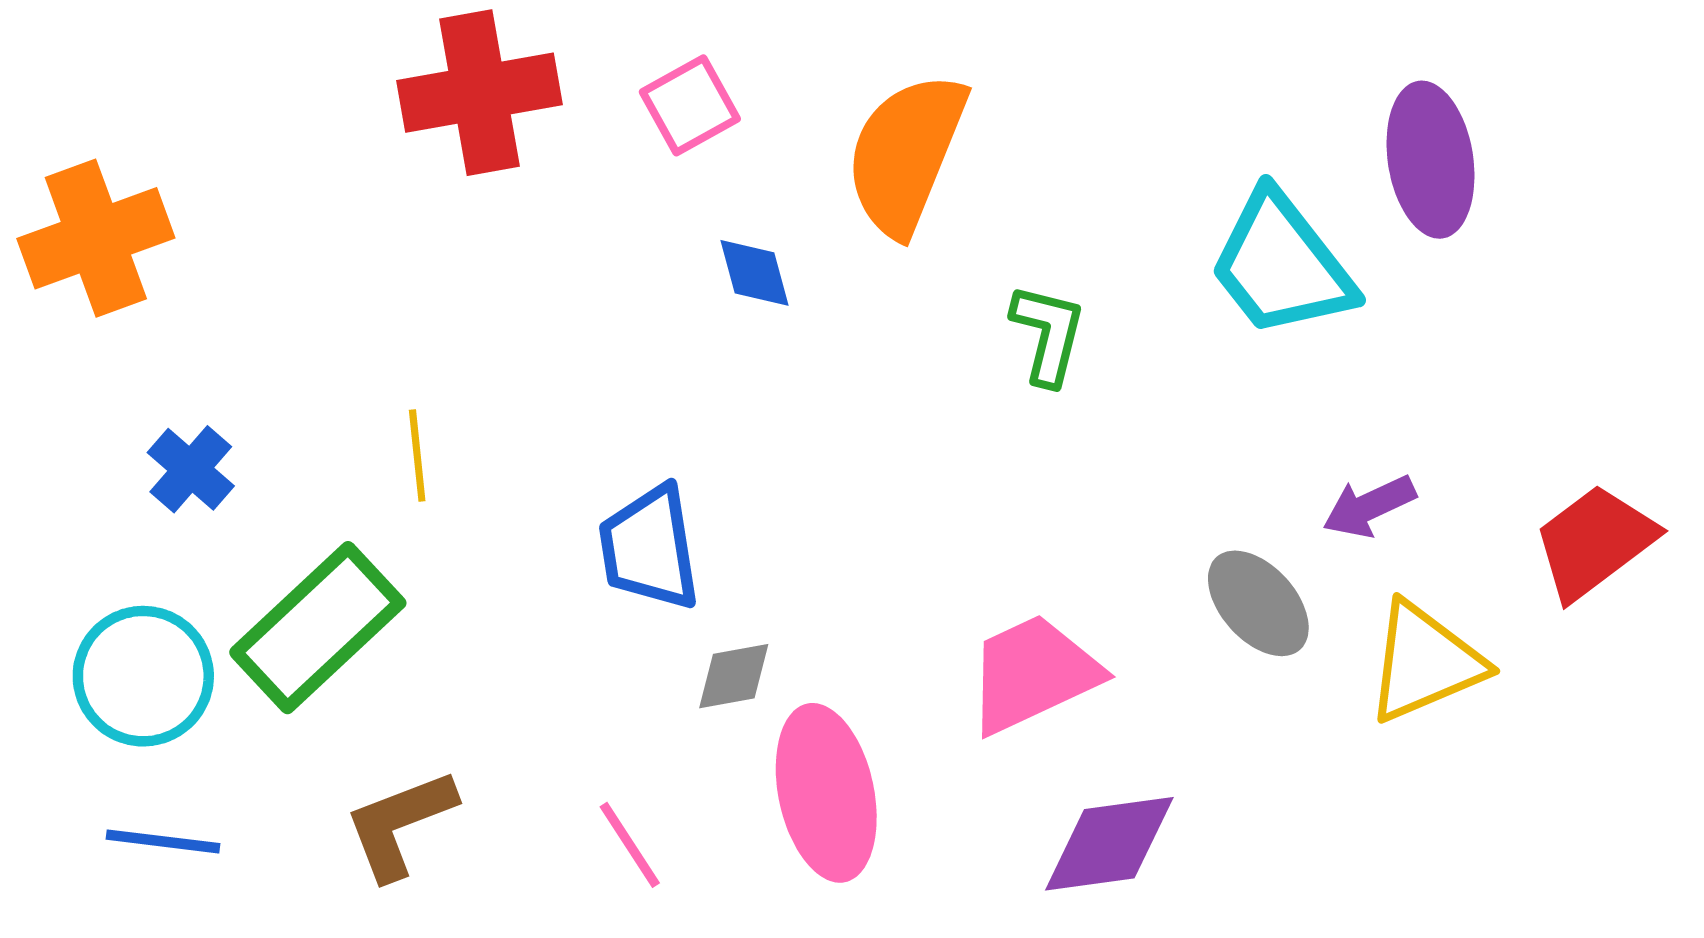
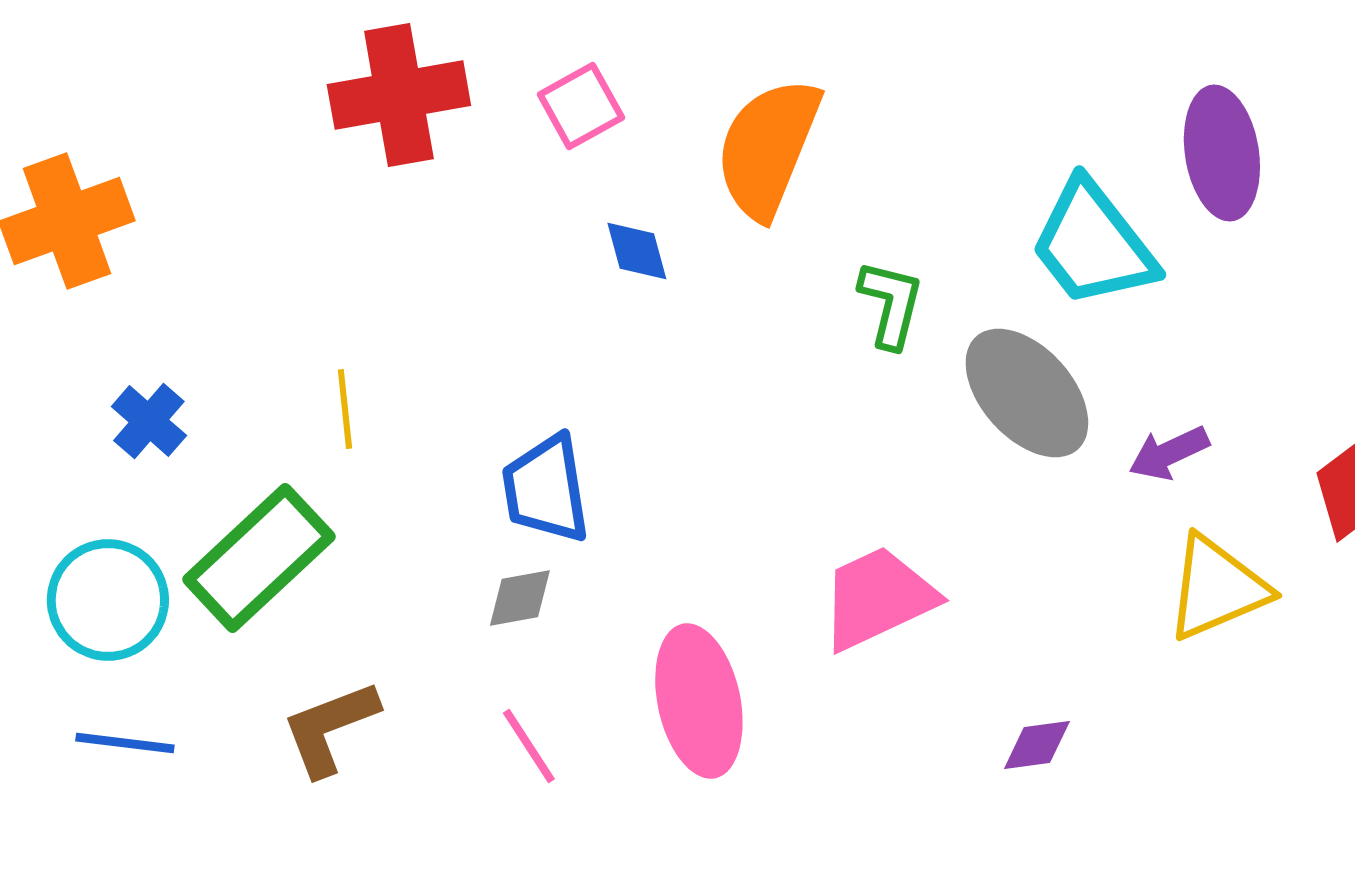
gray ellipse: (1258, 603) -> (1027, 393), moved, size x1.4
gray diamond: (734, 676) -> (520, 598), moved
purple diamond: (1109, 844) -> (1037, 745), moved, size x0.6

